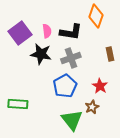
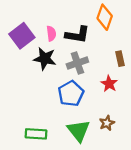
red star: (100, 86) -> (109, 84), moved
green rectangle: (18, 104) -> (36, 134), moved
brown star: (92, 107) -> (107, 123), moved

